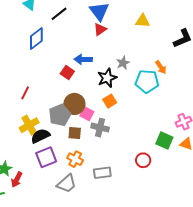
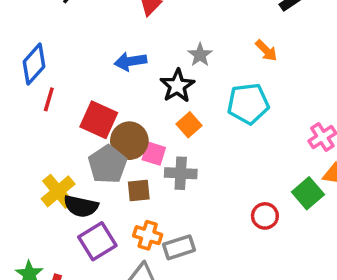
blue diamond: (36, 39) -> (34, 64), moved
red square: (67, 72) -> (99, 120), moved, size x1.5
cyan pentagon: (147, 81) -> (248, 104), moved
red line: (25, 93) -> (49, 99), moved
black semicircle: (40, 136) -> (81, 206), turned -132
green square: (164, 141) -> (308, 193), moved, turned 36
gray rectangle: (102, 173) -> (179, 247), moved

